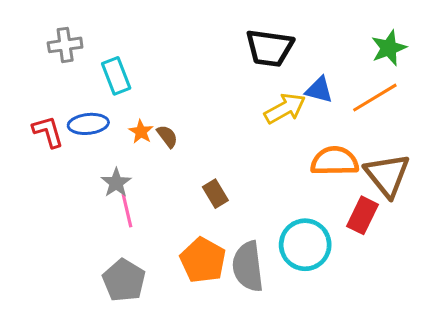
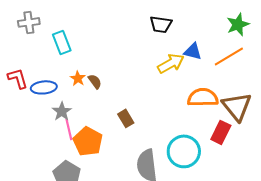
black trapezoid: (270, 48) -> (161, 24), size x0.7
blue ellipse: (88, 124) -> (44, 87), moved
orange pentagon: (203, 260) -> (88, 141), moved

